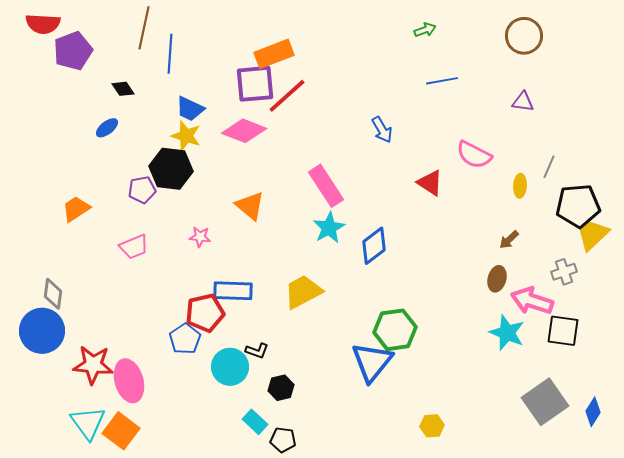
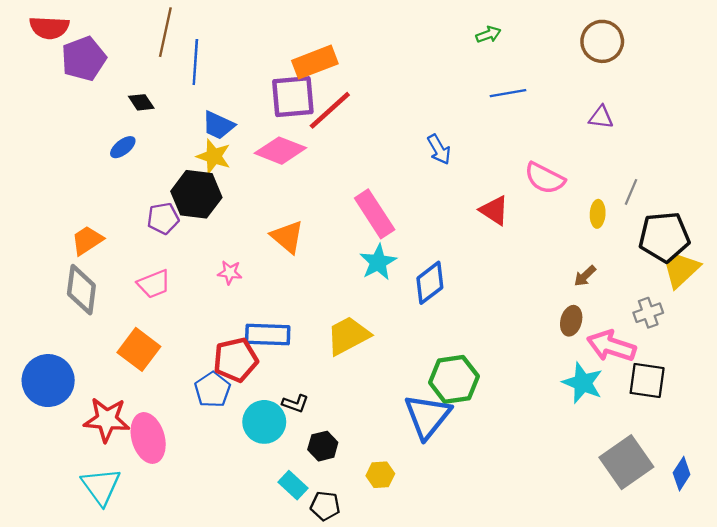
gray diamond: (53, 294) -> (81, 290), moved, size x1.4
yellow hexagon: (432, 426) -> (380, 475), moved
orange square: (121, 431) -> (139, 349), moved

